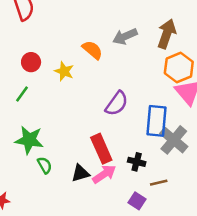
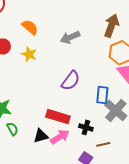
gray arrow: (125, 36) -> (70, 37), moved
orange semicircle: (92, 50) -> (30, 27), moved
blue rectangle: (157, 121) -> (102, 95), size x0.7
red rectangle: (101, 149) -> (58, 117), turned -50

